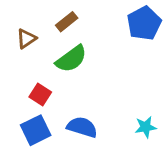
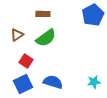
brown rectangle: (67, 22) -> (43, 14), turned 40
brown triangle: (26, 39) -> (17, 35), moved

